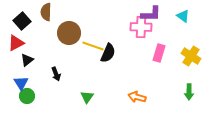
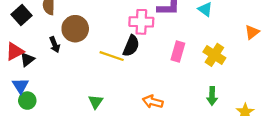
pink cross: (141, 27) -> (141, 22), moved
red triangle: (16, 43) -> (15, 52), moved
yellow line: (93, 46) -> (112, 56), moved
black semicircle: (108, 53) -> (131, 46), moved
black arrow: (56, 74) -> (55, 45), moved

